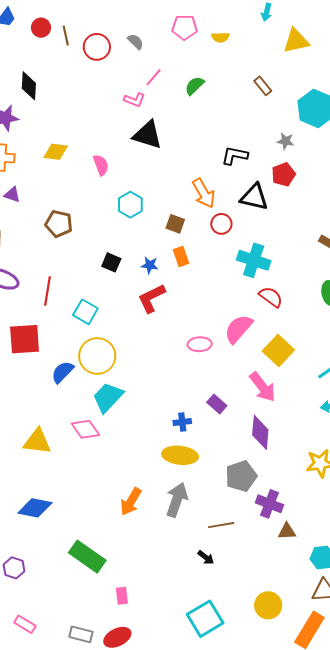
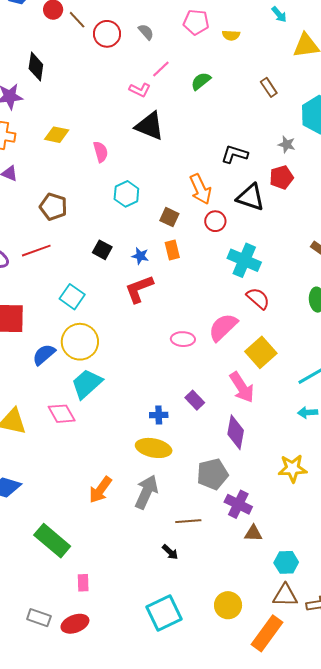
cyan arrow: (266, 12) -> (279, 14), turned -60
brown line: (66, 36) -> (77, 20), turned -36
red line: (48, 291) -> (36, 251), moved, turned 56

